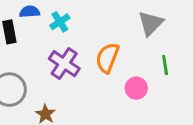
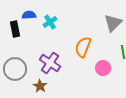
purple cross: (64, 64) -> (50, 63), moved

